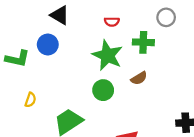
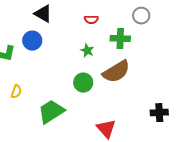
green star: (107, 55) -> (87, 51), size x0.5
brown semicircle: (139, 78) -> (116, 72), size x1.8

